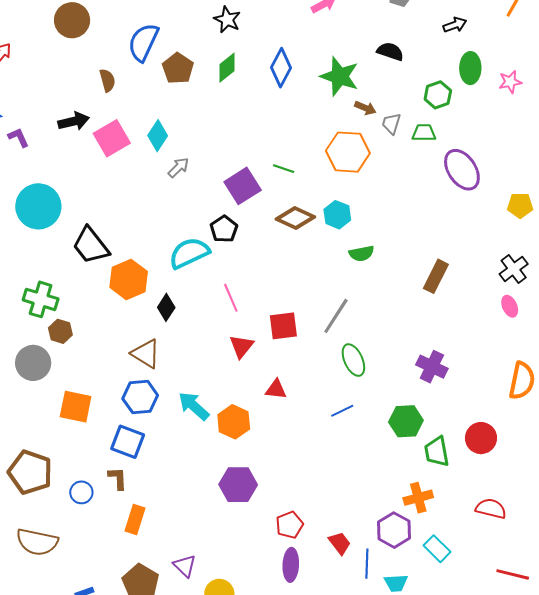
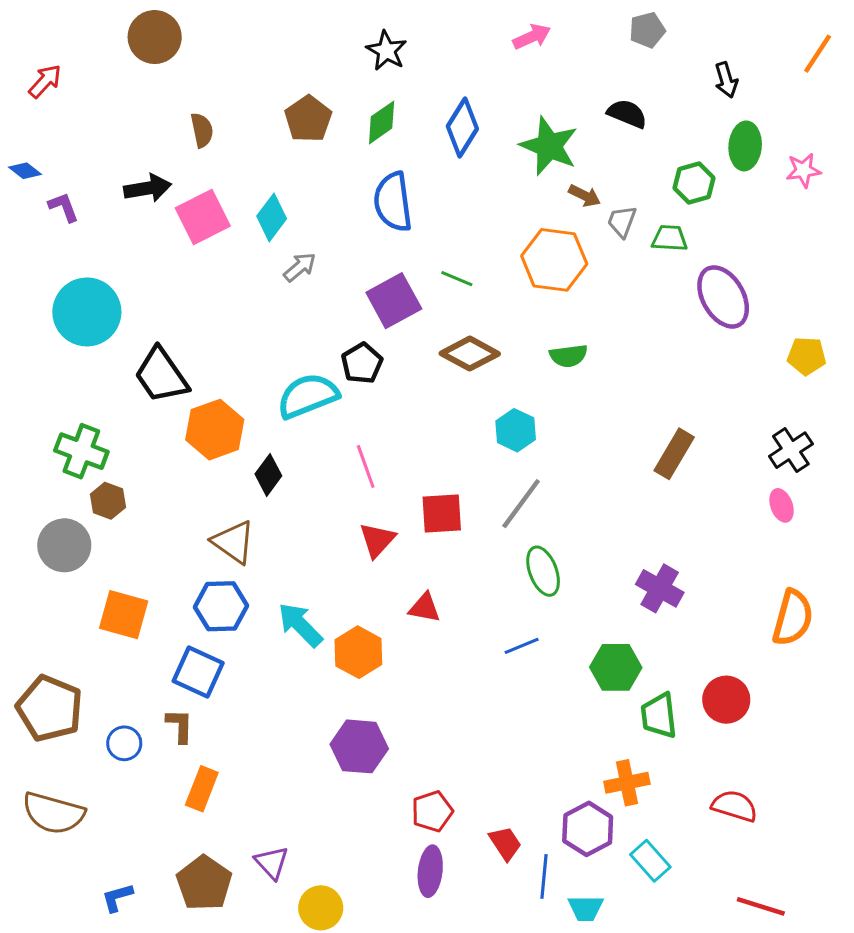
black arrow: (455, 25) -> (726, 80), turned 90
blue semicircle: (143, 42) -> (393, 202), moved, turned -36
cyan hexagon: (337, 215) -> (516, 430), moved
green semicircle: (361, 253) -> (569, 356), moved

